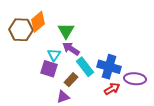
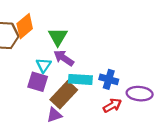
cyan rectangle: (85, 67) -> (80, 79), turned -48
blue cross: (109, 67) -> (109, 79), size x0.7
brown rectangle: (71, 80) -> (64, 95), size x1.6

